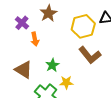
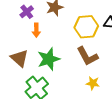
green star: (52, 65) -> (49, 59), size x1.6
yellow star: (66, 82) -> (93, 83), moved

